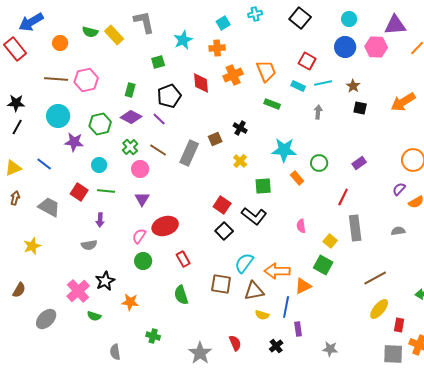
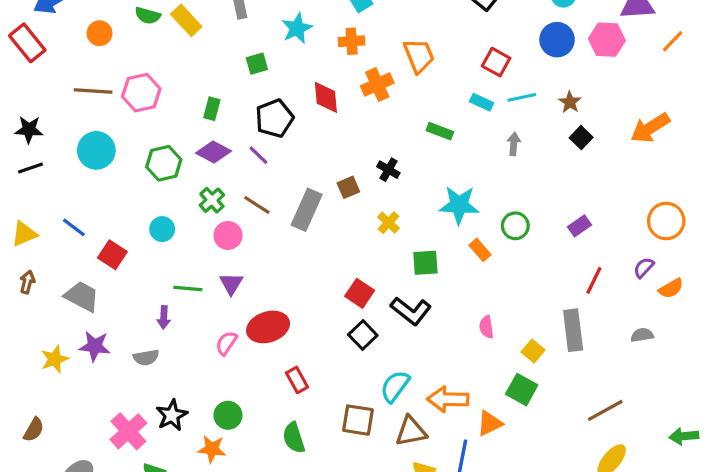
orange trapezoid: (266, 71) -> (419, 56), moved
black square: (360, 108) -> (581, 138), turned 32
black line: (17, 127) -> (30, 168), turned 42
purple star: (74, 142) -> (95, 346), moved
green line: (106, 191) -> (188, 288), moved
red square: (79, 192) -> (112, 255), moved
red line: (343, 197) -> (594, 280), moved
green circle: (143, 261) -> (228, 415), moved

